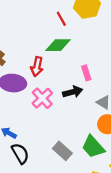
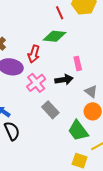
gray rectangle: (62, 151) -> (50, 110), moved

